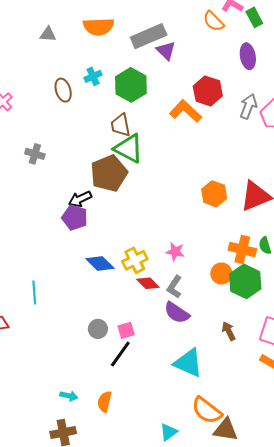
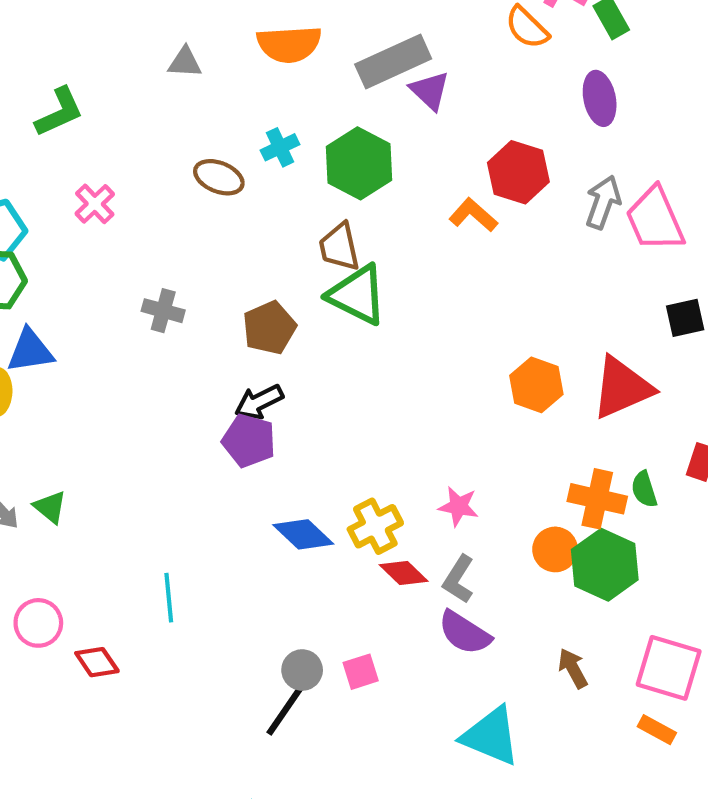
brown ellipse: (63, 90) -> (219, 177), turned -50
orange L-shape: (186, 111) -> (473, 215), size x0.7
brown pentagon: (109, 173) -> (269, 328), moved, size x0.7
black line: (120, 354) -> (286, 709), moved

